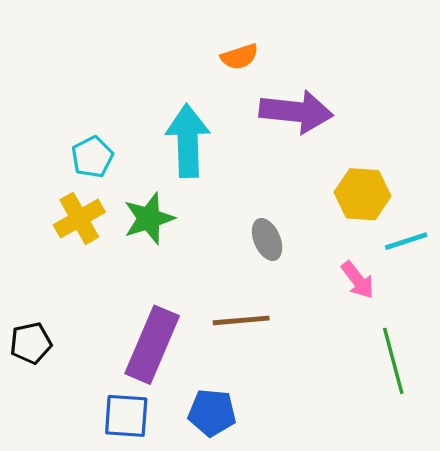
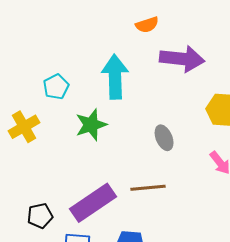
yellow cross: (79, 218) -> (24, 127), moved
black pentagon: (31, 343) -> (40, 216), moved
purple rectangle: (152, 345) -> (93, 203), turned 33

